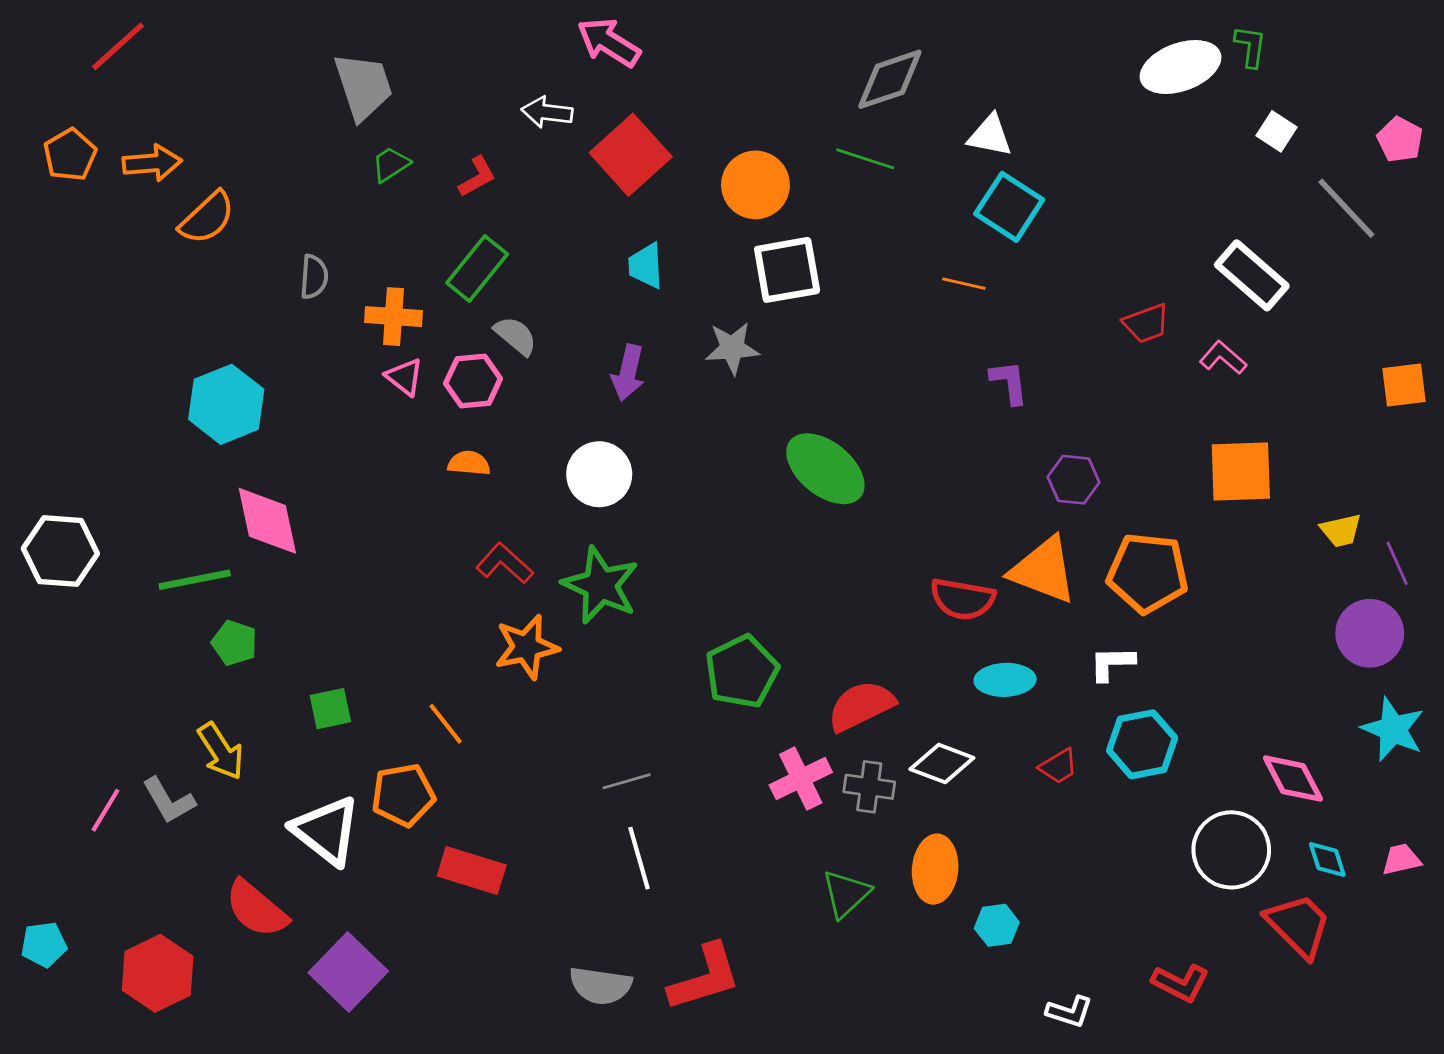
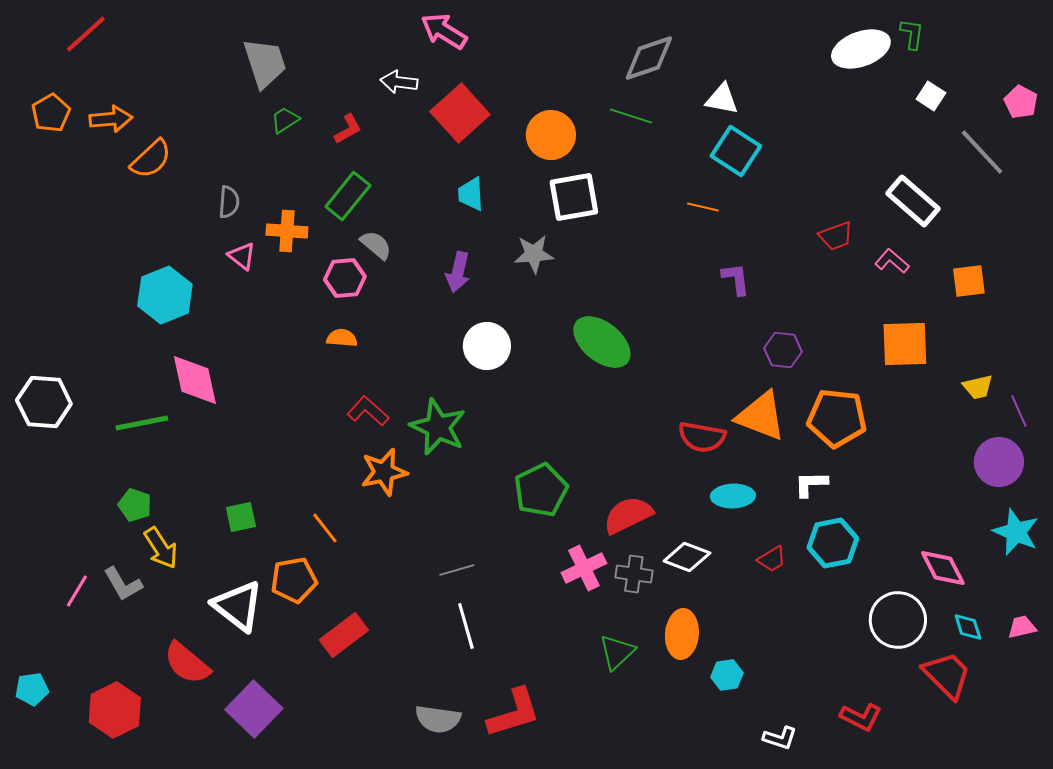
pink triangle: (404, 377) -> (242, 256), moved
orange square: (1404, 385) -> (969, 281), moved
white circle: (599, 474) -> (487, 346), moved
green pentagon: (234, 643) -> (135, 505), moved
red rectangle: (472, 870) -> (344, 635), turned -54

